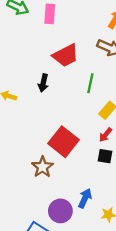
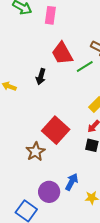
red trapezoid: (66, 55) -> (62, 53), turned 85
green line: (90, 83) -> (85, 67), moved, turned 42

